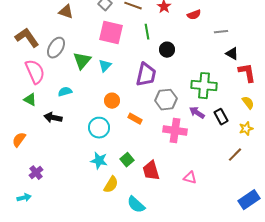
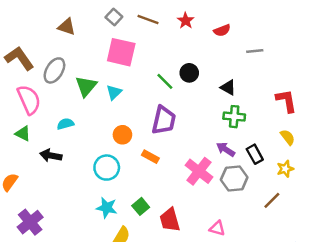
green line: (147, 32) -> (165, 81), moved, turned -35
black triangle: (232, 54) -> (228, 87), moved
purple trapezoid: (146, 75) -> (164, 120), moved
green cross: (204, 86) -> (234, 117), size x0.7
gray hexagon: (166, 100) -> (234, 178), moved
pink cross: (175, 131) -> (199, 171), turned 30
purple cross: (36, 173) -> (30, 222), size x1.5

